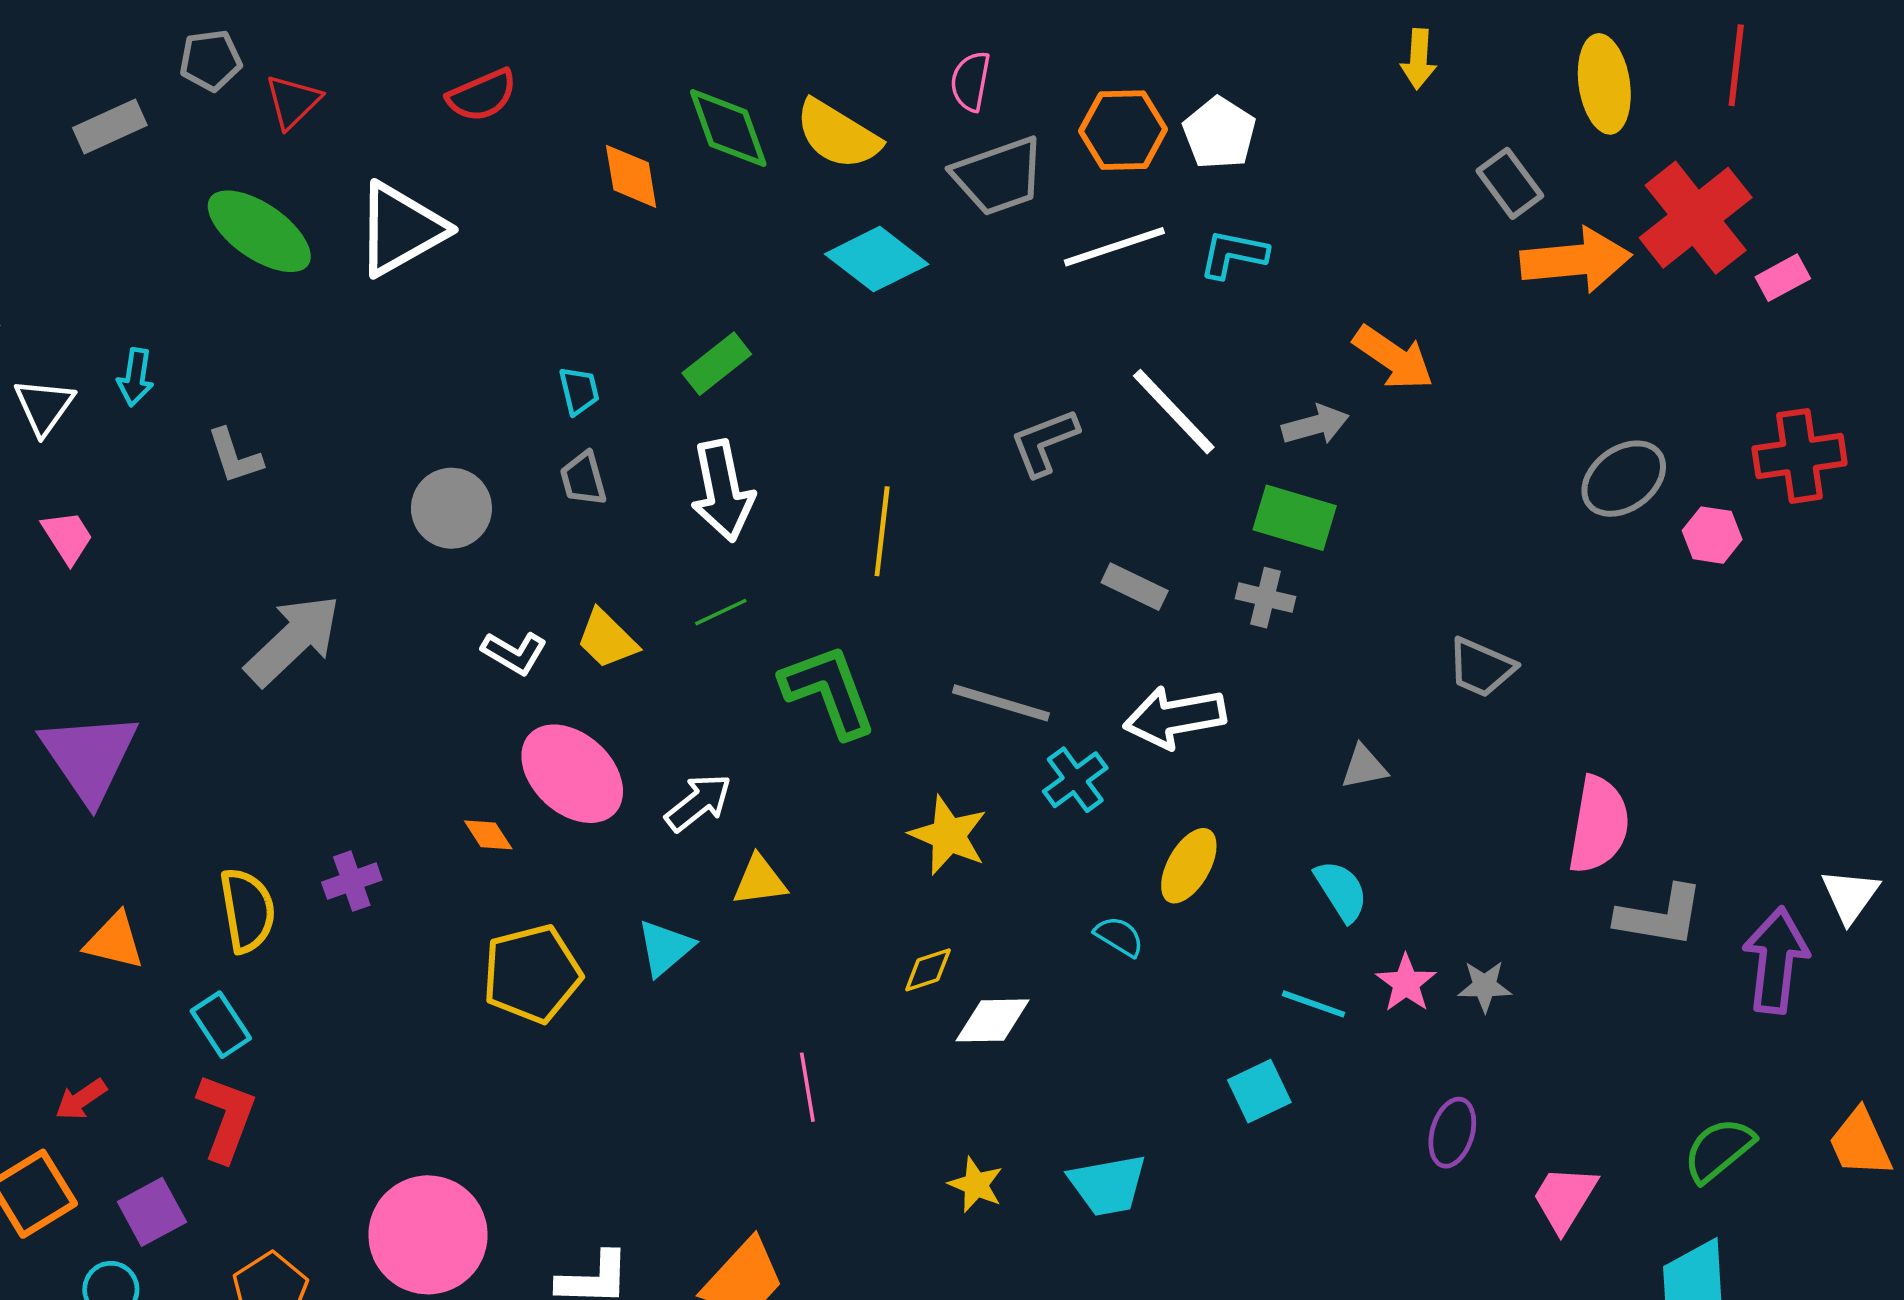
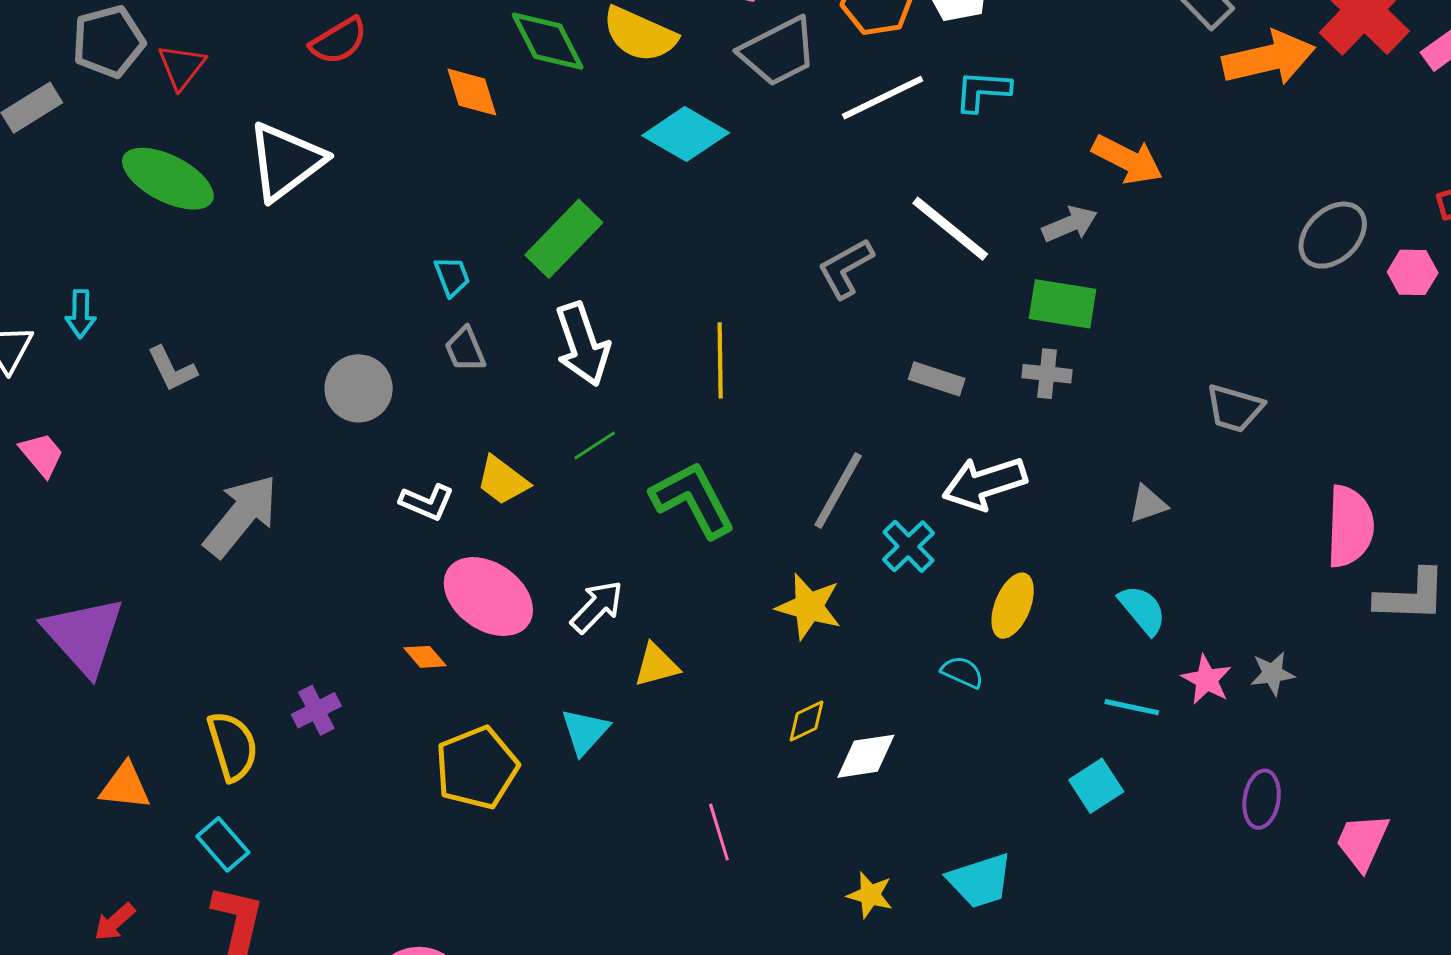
gray pentagon: (210, 60) -> (108, 41), size x1.4
green rectangle: (717, 364) -> (564, 239), size x1.4
gray line: (1001, 703) -> (838, 490), turned -70

